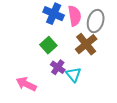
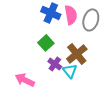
brown cross: (86, 44) -> (77, 54), moved

